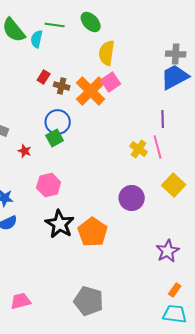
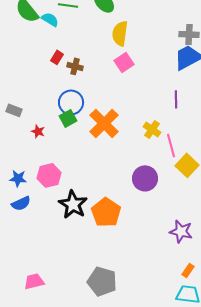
cyan semicircle: (37, 39) -> (50, 19), turned 108
orange cross: (91, 91) -> (104, 123), moved
pink line: (158, 147) -> (171, 145), moved
pink hexagon: (49, 185) -> (49, 175), moved
purple star: (168, 251) -> (181, 231), turned -30

